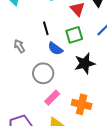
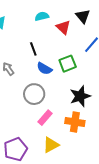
green square: (74, 35) -> (68, 64), moved
black star: (85, 63) -> (80, 96), moved

